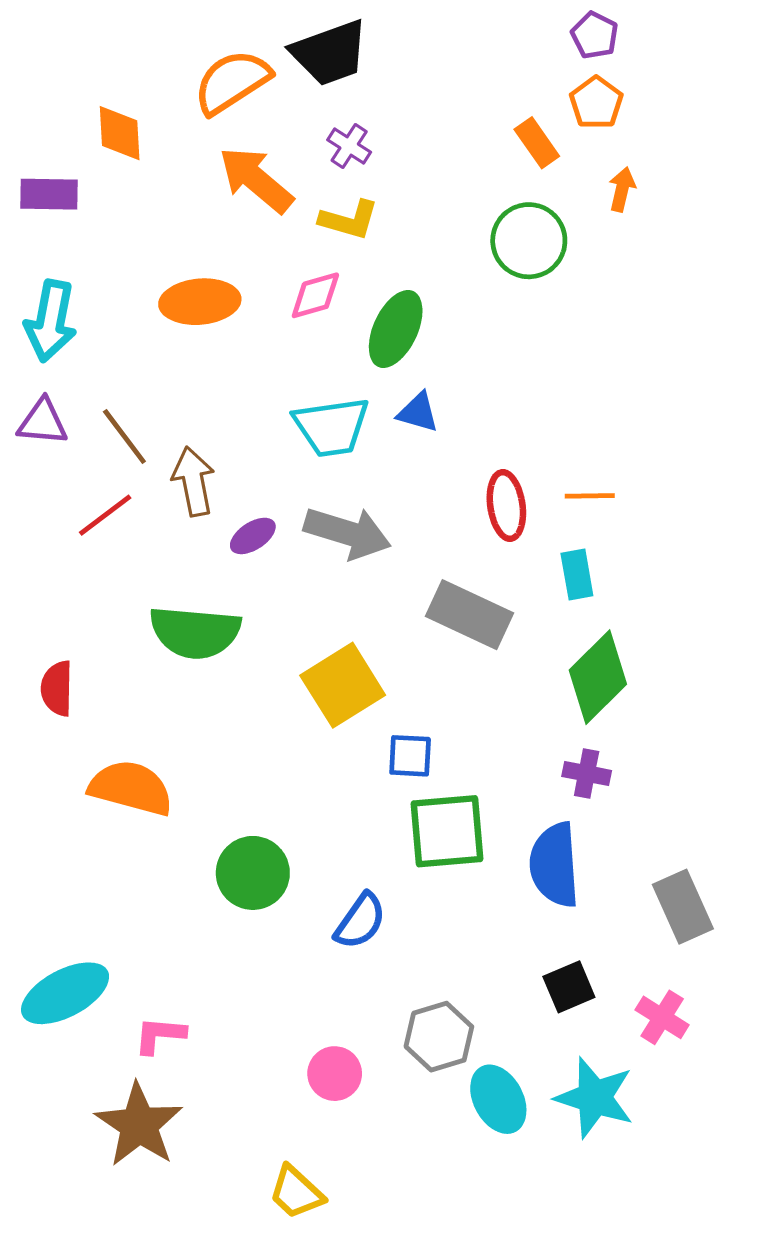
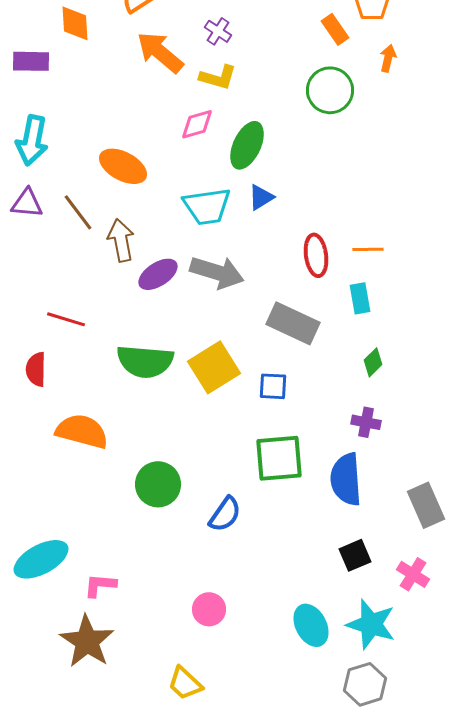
orange ellipse: (200, 302) -> (123, 166), moved, turned 33
blue triangle: (418, 412) -> (261, 197), turned -48
red line: (105, 515) -> (66, 319), moved, turned 54
purple ellipse: (253, 536) -> (158, 274), size x1.4
green semicircle: (195, 632) -> (145, 361), moved
green diamond: (598, 677) -> (373, 362), size x0.5
blue square: (410, 756) -> (273, 386), moved
gray hexagon: (439, 1037) -> (365, 684), moved

